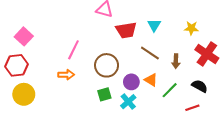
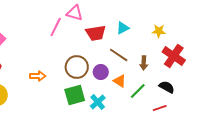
cyan triangle: (154, 25) -> (123, 28), turned 32
pink line: (73, 50) -> (56, 27), moved
purple circle: (131, 82) -> (101, 72), moved
green square: (104, 94) -> (75, 95), size x1.5

